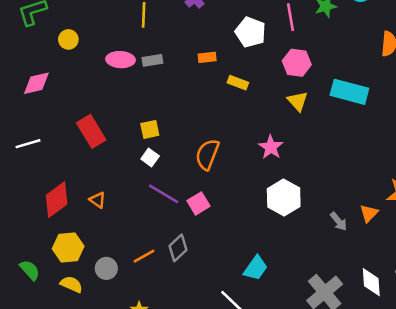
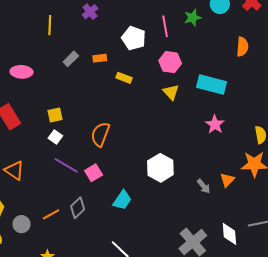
pink ellipse: (121, 60) -> (21, 72), moved
gray rectangle: (152, 60) -> (71, 59), moved, turned -35
pink star: (271, 147) -> (215, 124), moved
orange triangle: (97, 200) -> (14, 170), size x1.5
cyan trapezoid: (256, 268) -> (122, 200), moved

